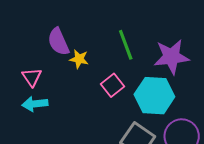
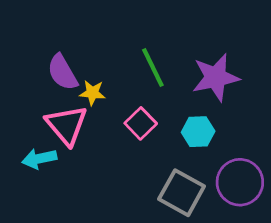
pink triangle: (32, 77) -> (67, 125), moved, size x1.6
cyan hexagon: (154, 96) -> (198, 132), size x0.6

